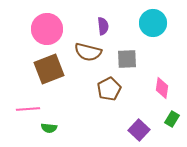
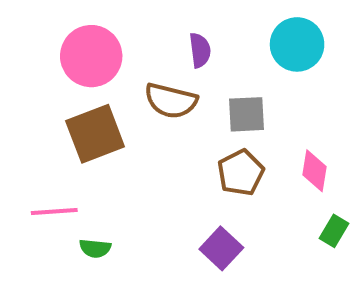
brown pentagon: (109, 89) -> (241, 173), moved
purple square: (139, 130) -> (221, 248), moved

